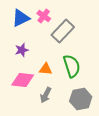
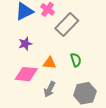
green semicircle: (72, 66) -> (76, 60), size x0.6

